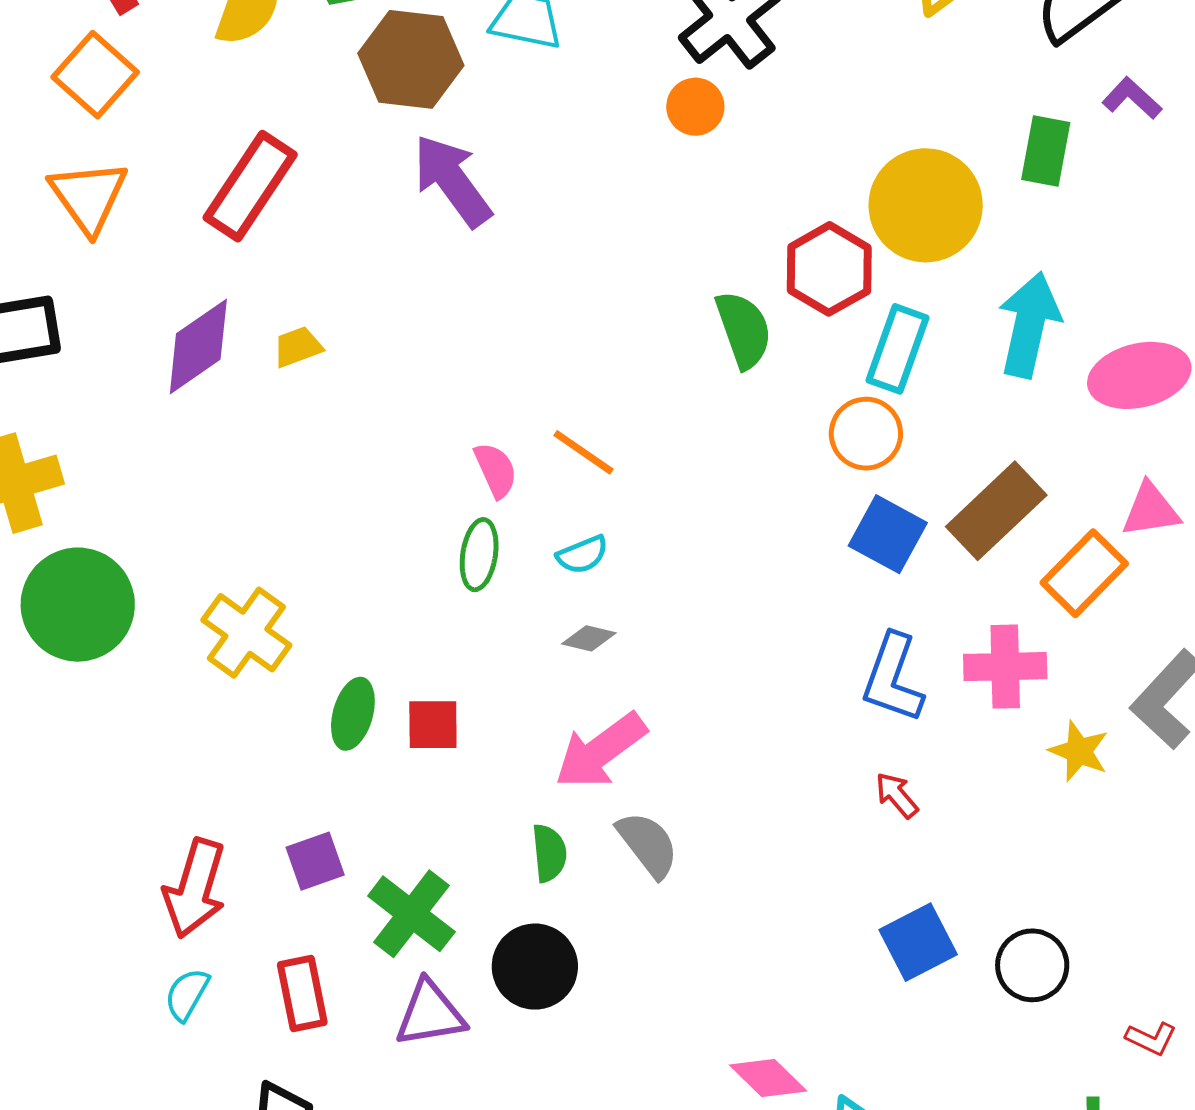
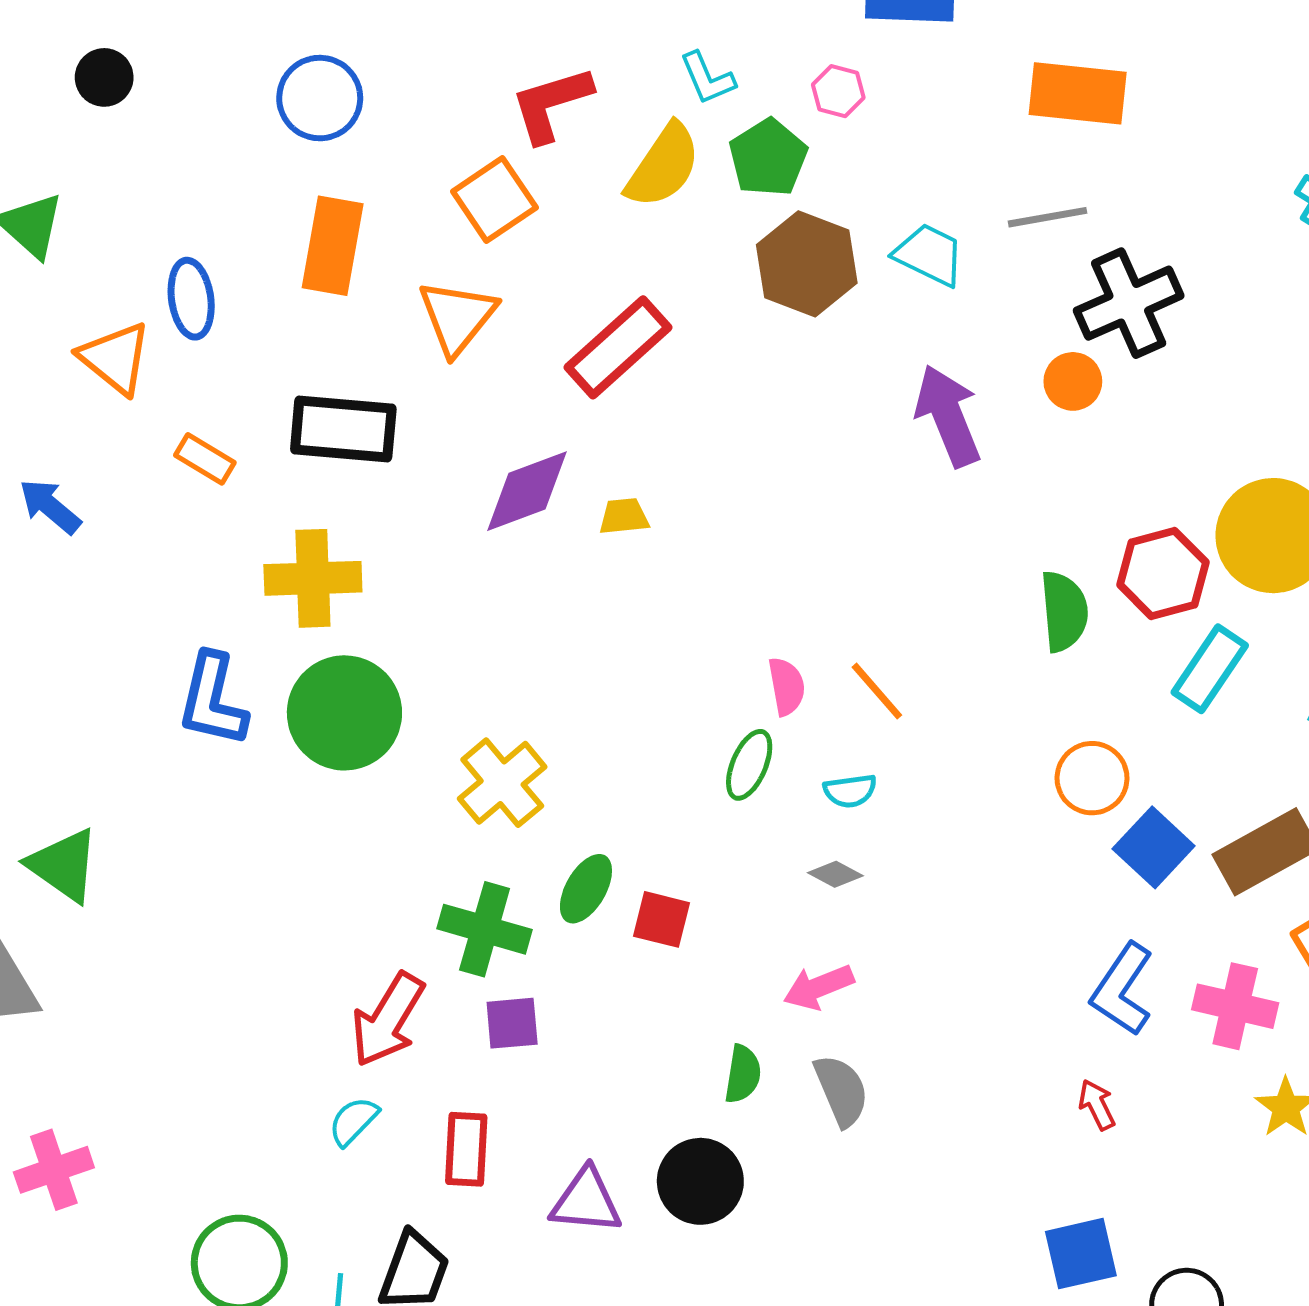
purple arrow: (452, 181) -> (948, 416), moved
orange circle: (866, 434) -> (1092, 778), moved
pink arrow: (600, 751) -> (819, 987), size x0.7
green cross: (411, 914) -> (485, 929), moved, turned -36

